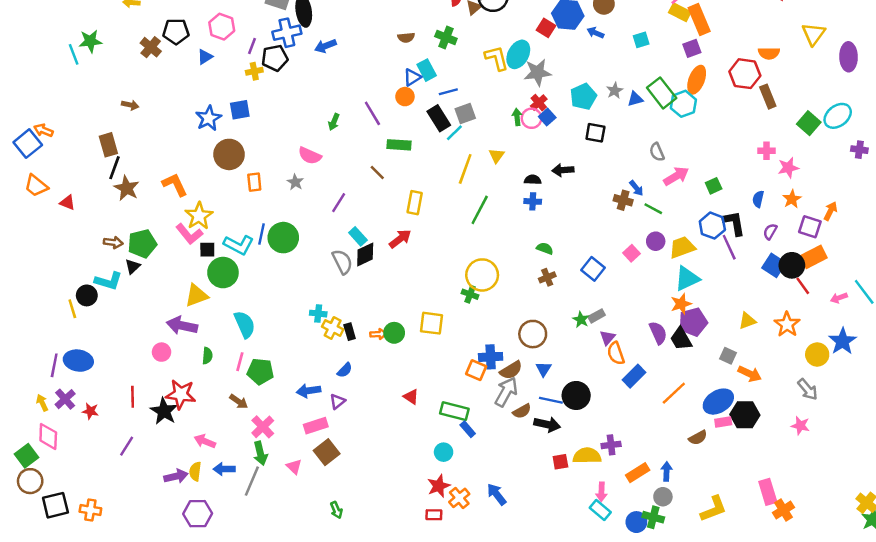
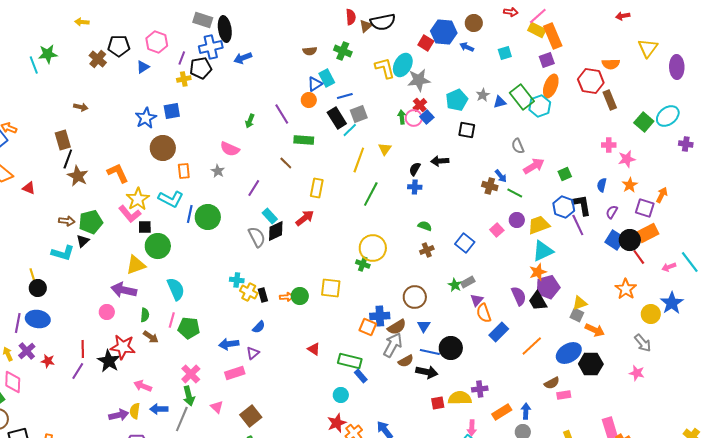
black semicircle: (533, 180) -> (415, 169), turned -64
cyan L-shape: (239, 245) -> (171, 199), moved
black circle: (87, 295) -> (38, 288), moved
yellow triangle: (747, 321) -> (580, 303), moved
brown arrow: (239, 402) -> (151, 337), moved
pink rectangle: (723, 422) -> (564, 395), moved
purple line: (127, 446) -> (78, 371), moved
brown square: (327, 452) -> (251, 416), moved

